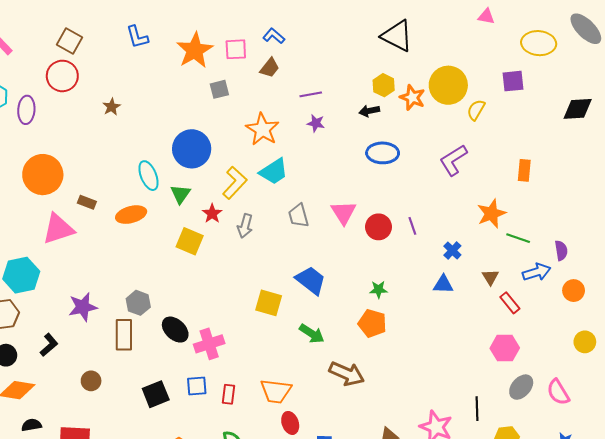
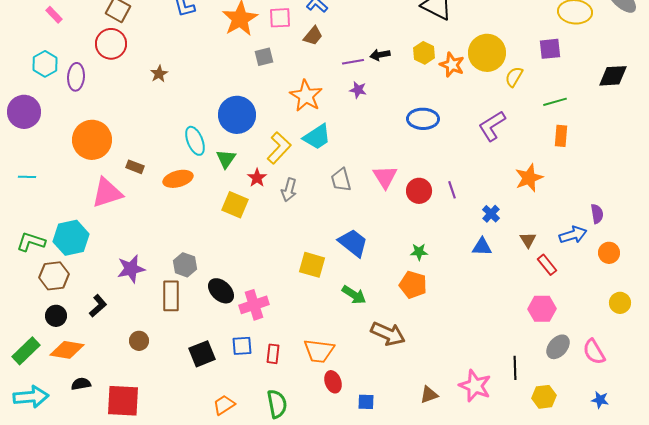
black arrow: (369, 111) -> (380, 55), moved
green line: (518, 238) -> (555, 102), moved, turned -35

